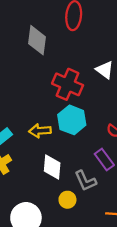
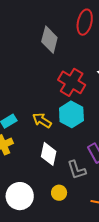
yellow arrow: (40, 131) -> (42, 120), turned 30
yellow circle: (67, 200) -> (59, 193), moved

